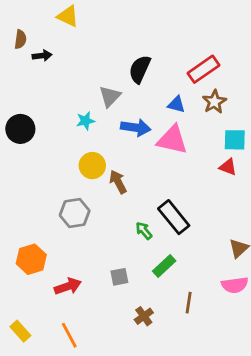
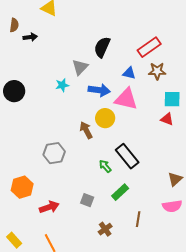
brown star: (214, 102) -> (157, 71), turned 30
yellow circle: (92, 166) -> (105, 118), moved
gray square: (119, 277) -> (87, 200), turned 32

